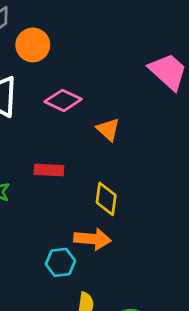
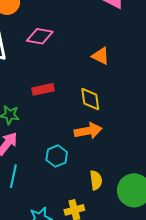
orange triangle: (108, 129) -> (101, 56), moved
cyan hexagon: (60, 262) -> (57, 156), moved

